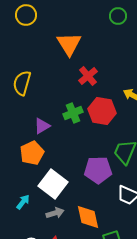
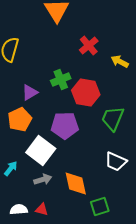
red cross: (88, 76) -> (89, 46), moved
red hexagon: (102, 111) -> (86, 92), moved
purple pentagon: (98, 170) -> (65, 126), moved

